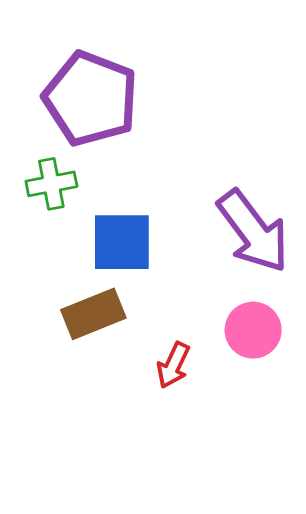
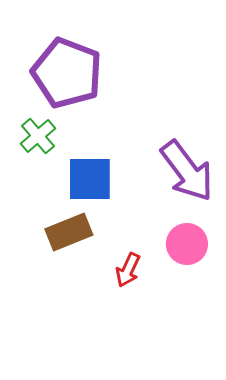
green cross: (51, 184) -> (38, 136), turned -30

